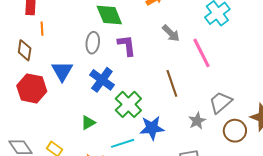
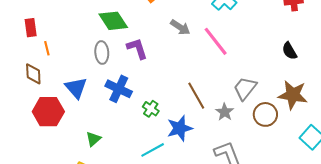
brown line: (172, 83) -> (196, 96), moved
green cross: (128, 104) -> (151, 109), size x0.6
green triangle: (88, 123) -> (93, 139), moved

